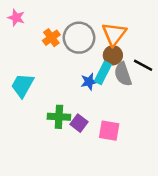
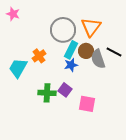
orange cross: (51, 38) -> (39, 56), moved
brown circle: (113, 55) -> (86, 51), moved
cyan rectangle: (103, 73) -> (71, 50), moved
purple square: (79, 123) -> (65, 90), moved

